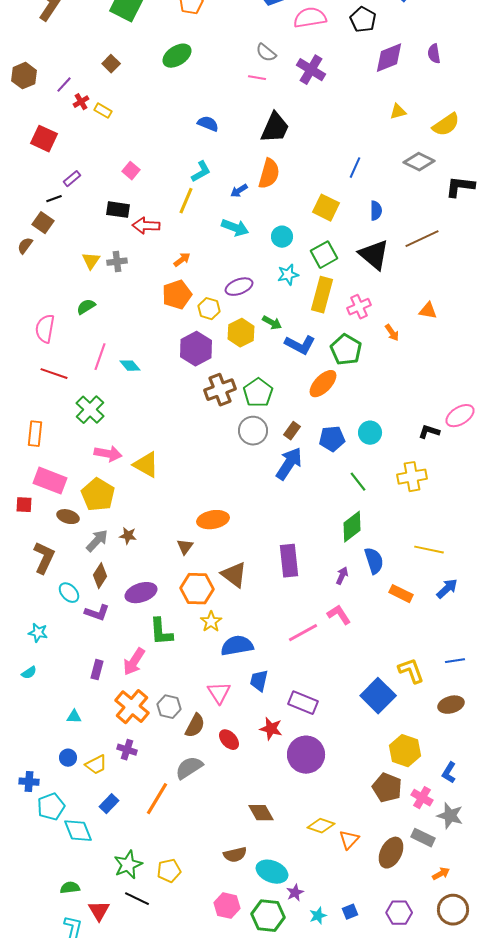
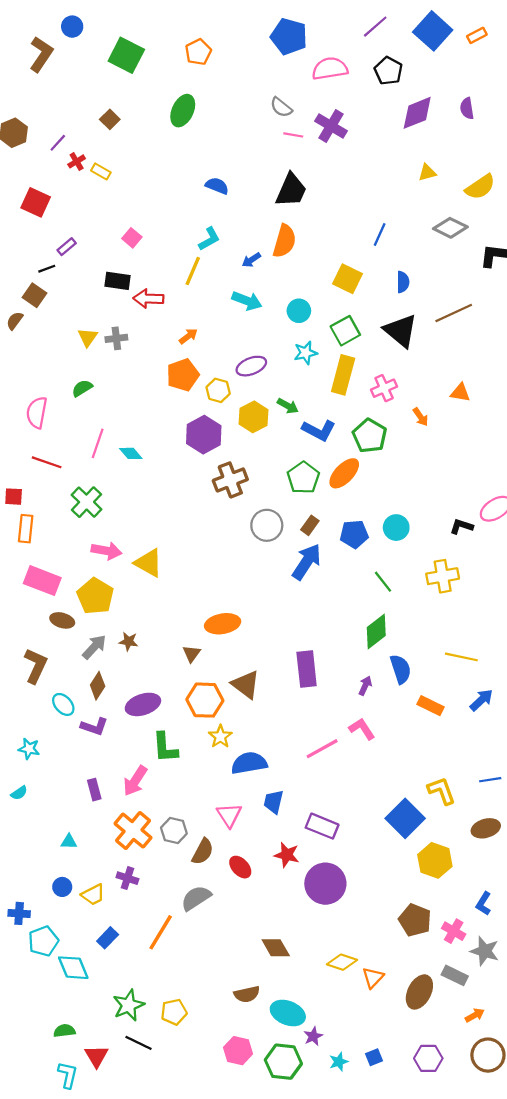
green ellipse: (177, 56) -> (183, 111), turned -32
pink line: (257, 78) -> (293, 135), moved
green pentagon: (258, 393) -> (303, 478), moved
red square: (24, 505) -> (14, 497), moved
purple rectangle: (97, 670) -> (94, 790), turned -30
yellow hexagon: (405, 751) -> (435, 860), moved

